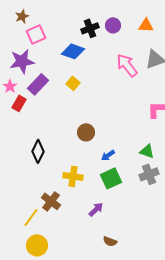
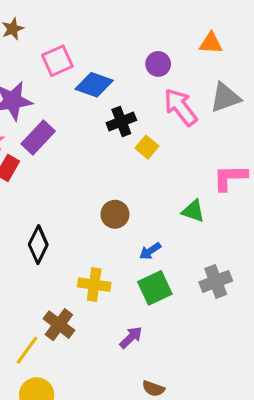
purple circle: (113, 25) -> (158, 64), moved
black cross: (90, 28) -> (121, 122), moved
pink square: (36, 34) -> (57, 61), moved
yellow square: (73, 83) -> (147, 147), moved
green triangle: (147, 151) -> (193, 211), moved

